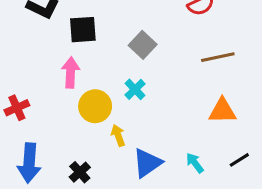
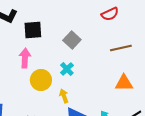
yellow arrow: (118, 135) -> (64, 96), moved

